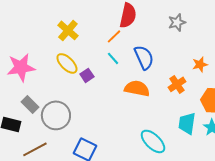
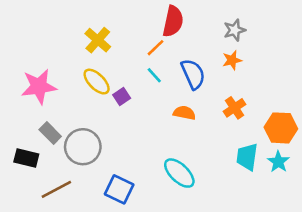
orange star: (200, 64) -> (232, 60), moved
orange semicircle: (137, 88) -> (184, 113), size x0.7
cyan ellipse: (153, 141) -> (179, 173), moved

